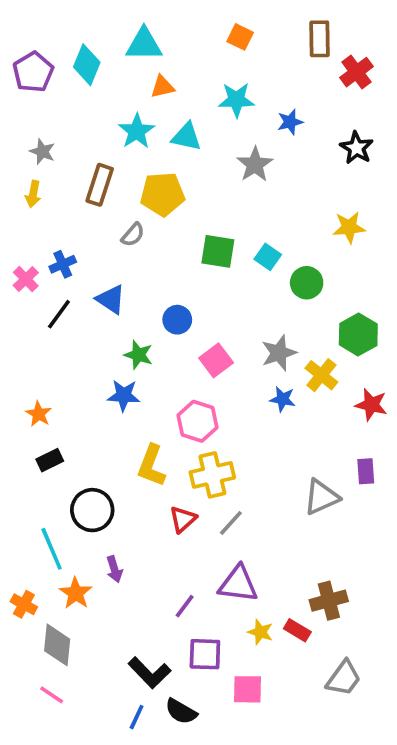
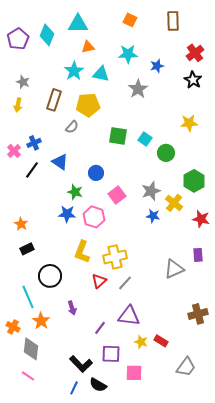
red cross: (357, 72) -> (195, 53), moved
pink hexagon: (198, 421) -> (94, 217), moved
purple arrow: (114, 569) -> (72, 308), moved
brown cross: (329, 601) -> (198, 314), moved

